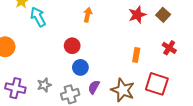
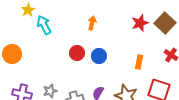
brown square: (163, 15) -> (165, 23), size x1.5
blue circle: (80, 67) -> (99, 56), moved

